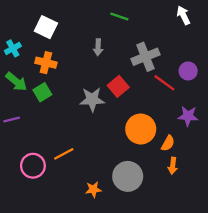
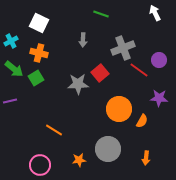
orange line: (64, 154) -> (54, 130), turned 60
pink circle: (33, 166) -> (40, 165), moved
orange arrow: (173, 166) -> (146, 158), moved

